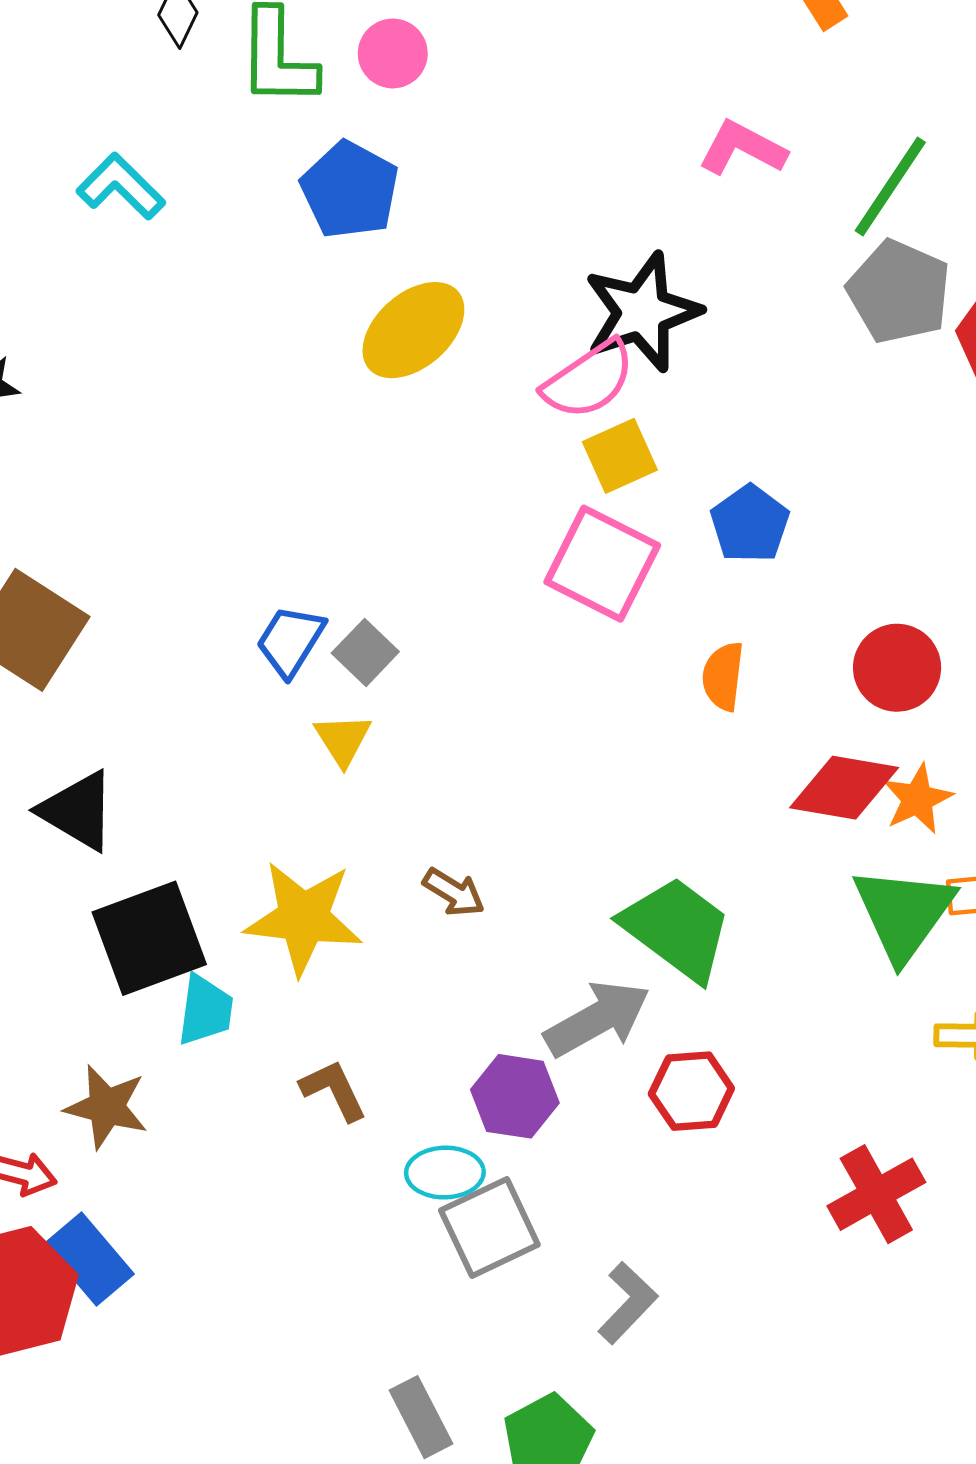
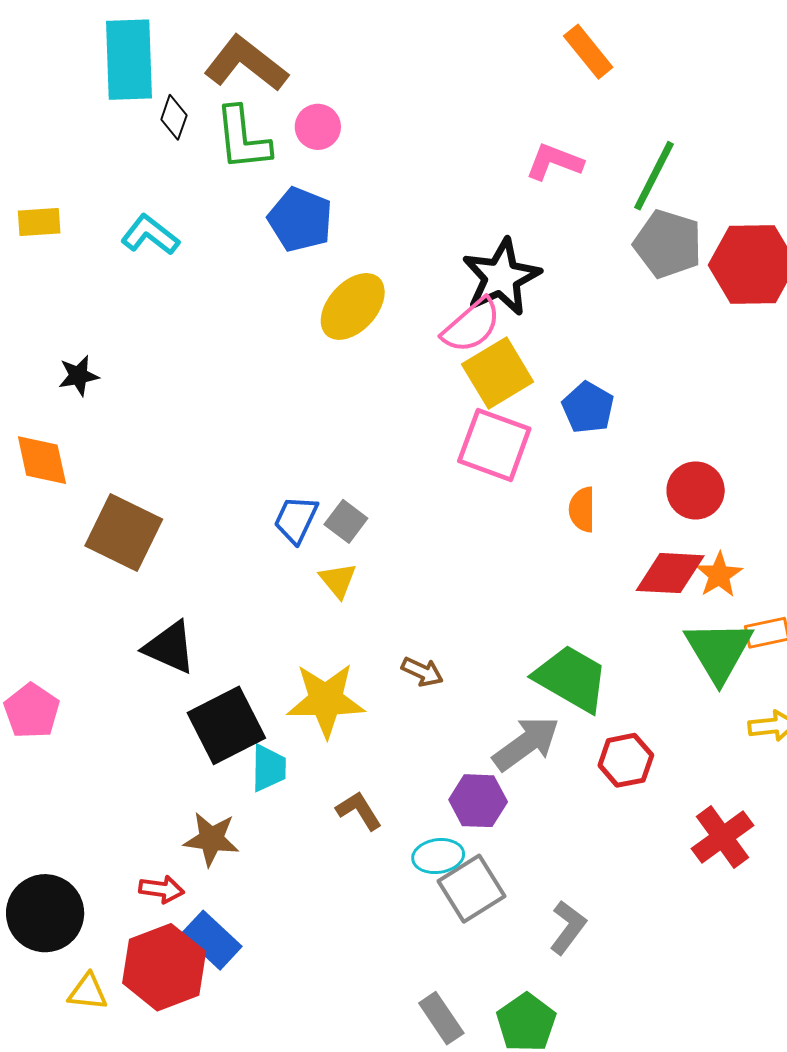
yellow square: (620, 456) -> (498, 373), size x1.4
red hexagon: (691, 1091) -> (626, 760), moved

